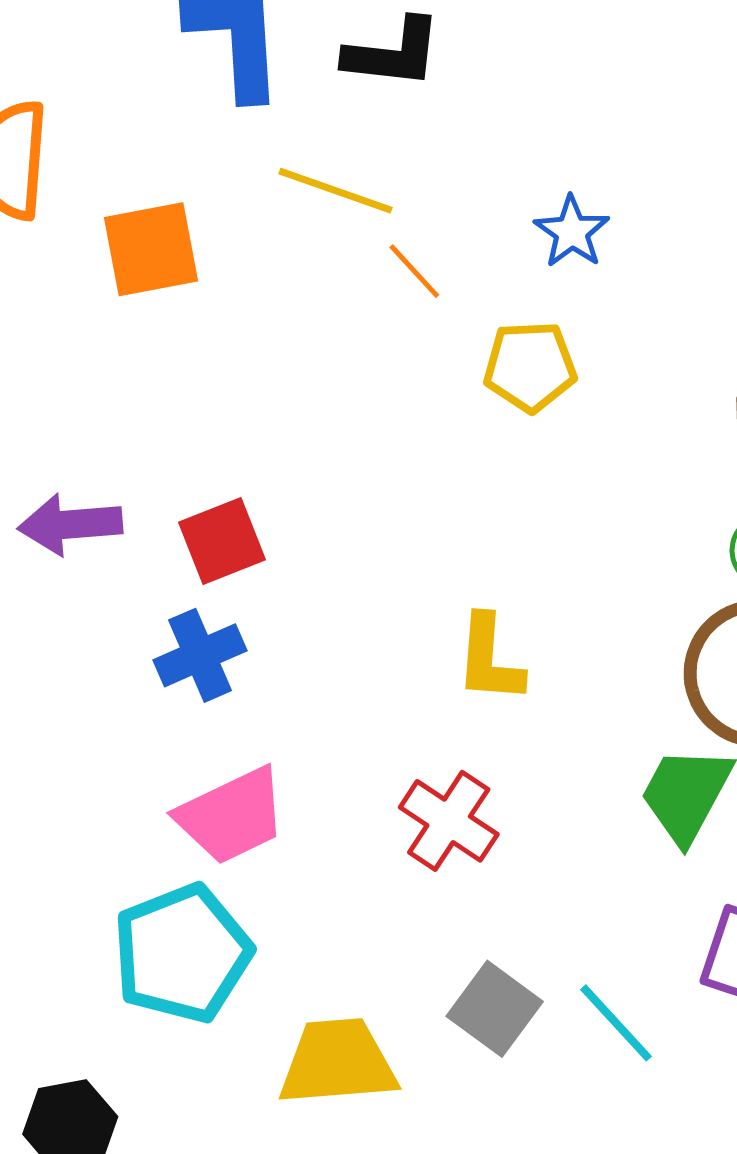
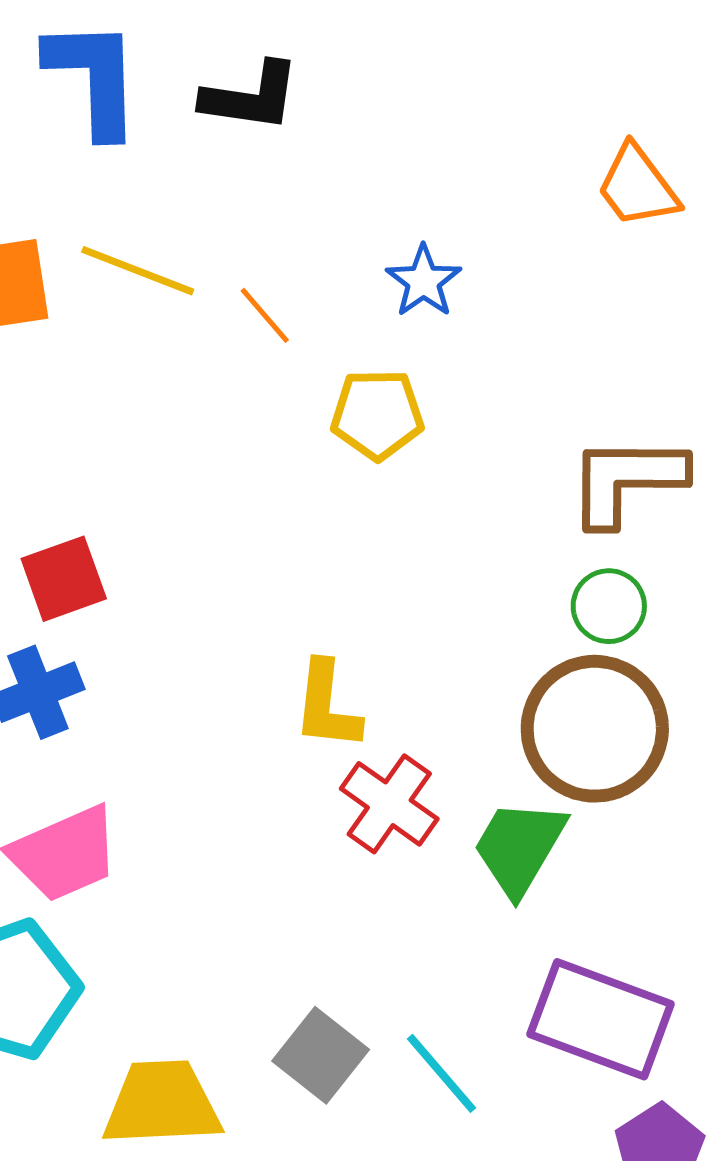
yellow line: (335, 191) -> (138, 271), moved
red cross: (449, 821) -> (389, 804), moved

